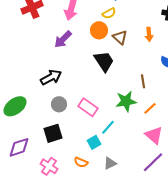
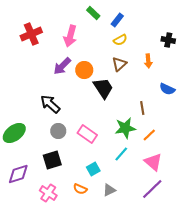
yellow semicircle: (109, 13) -> (120, 40), moved
orange circle: (99, 30) -> (84, 70), moved
brown triangle: (120, 37) -> (119, 64), turned 35
black arrow: (51, 77) -> (50, 104), turned -110
cyan line: (108, 127) -> (121, 154), moved

